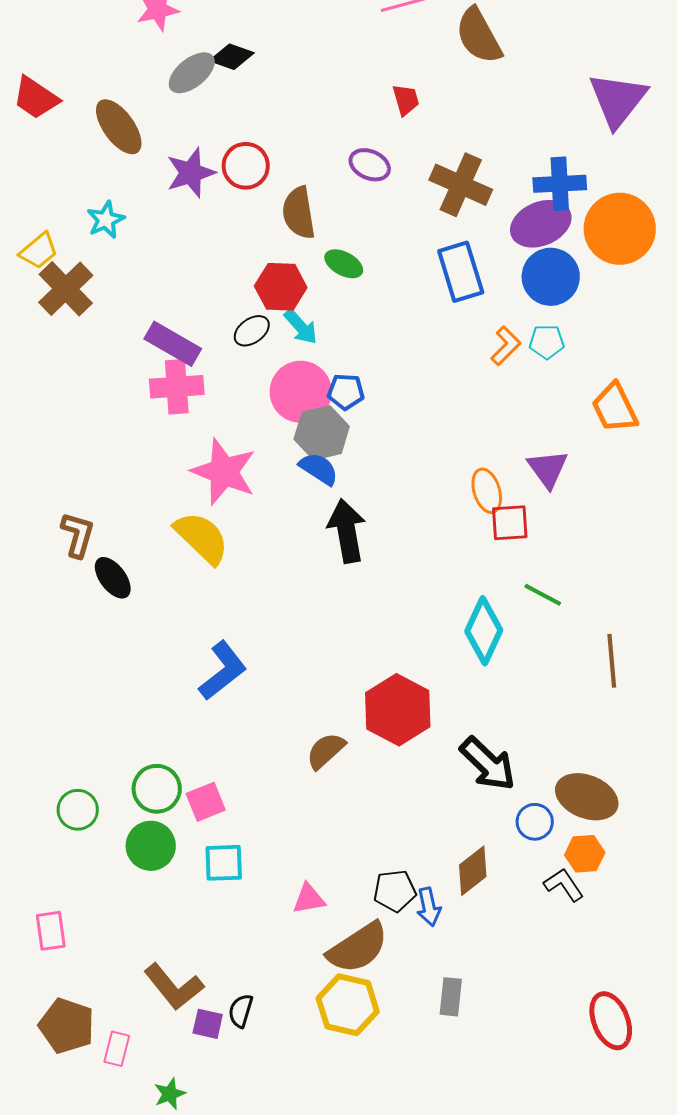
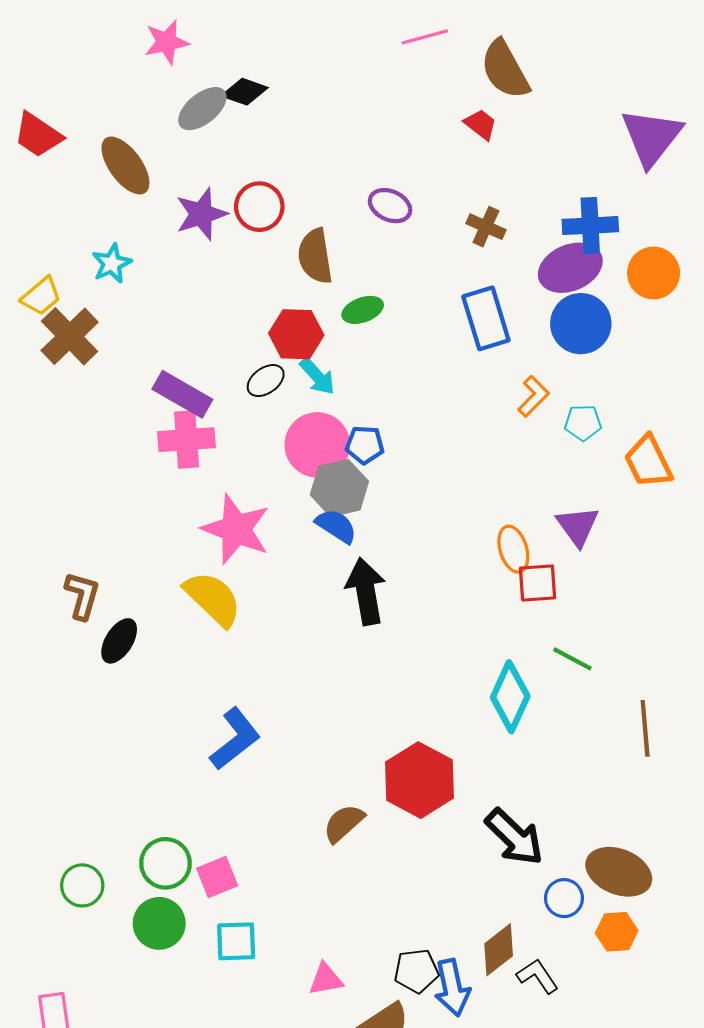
red trapezoid: (406, 100) -> (481, 124), moved, turned -36
brown cross: (461, 185) -> (486, 227), size x0.6
orange circle: (620, 229) -> (654, 273), size x0.7
green ellipse: (344, 264) -> (363, 310), turned -48
cyan pentagon: (547, 342) -> (583, 423), moved
black ellipse: (113, 578) -> (119, 641), turned 69
black L-shape: (564, 885) -> (538, 976), moved
blue arrow: (429, 907) -> (452, 988), size x1.4

